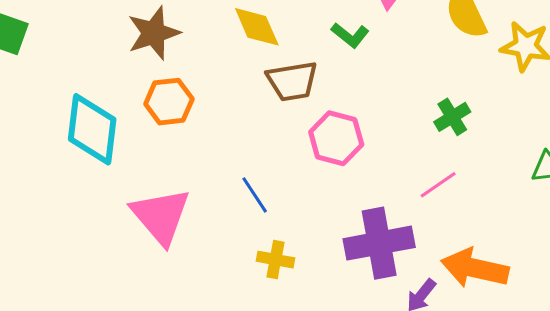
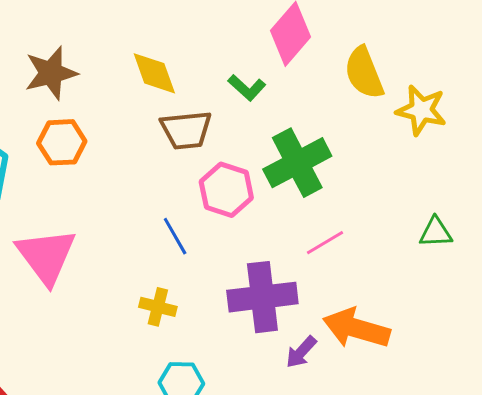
green cross: (452, 117) -> (297, 163), moved, size x1.8
blue line: (255, 195) -> (175, 236), moved

